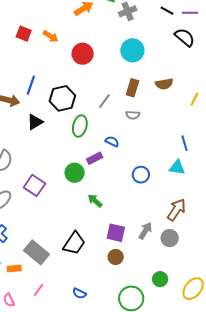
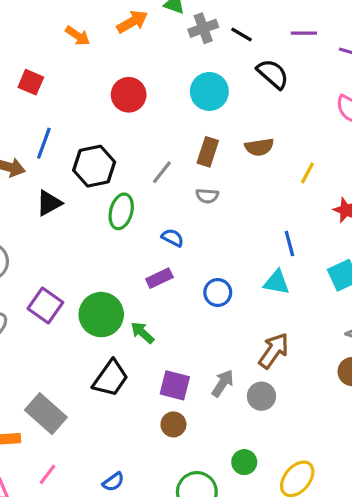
black line: (167, 11) -> (241, 34), moved
red square: (24, 34) -> (31, 82), moved
orange arrow: (51, 36) -> (78, 36), moved
black semicircle: (185, 37) -> (273, 74), moved
purple rectangle: (95, 158) -> (159, 278), moved
green circle: (75, 173) -> (101, 315), moved, size x1.4
black trapezoid: (74, 243) -> (111, 378), moved
blue semicircle: (79, 293) -> (113, 482), turned -64

